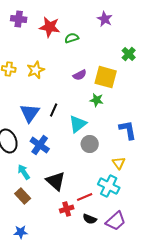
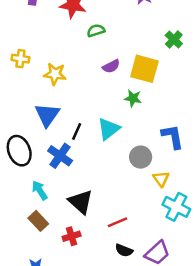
green semicircle: (72, 38) -> (96, 31), moved
yellow star: (36, 70) -> (55, 74), moved, turned 30
black line: (54, 110) -> (77, 131), moved
gray circle: (90, 144) -> (141, 157), moved
cyan cross: (109, 186) -> (176, 207), moved
red cross: (67, 209) -> (72, 236), moved

